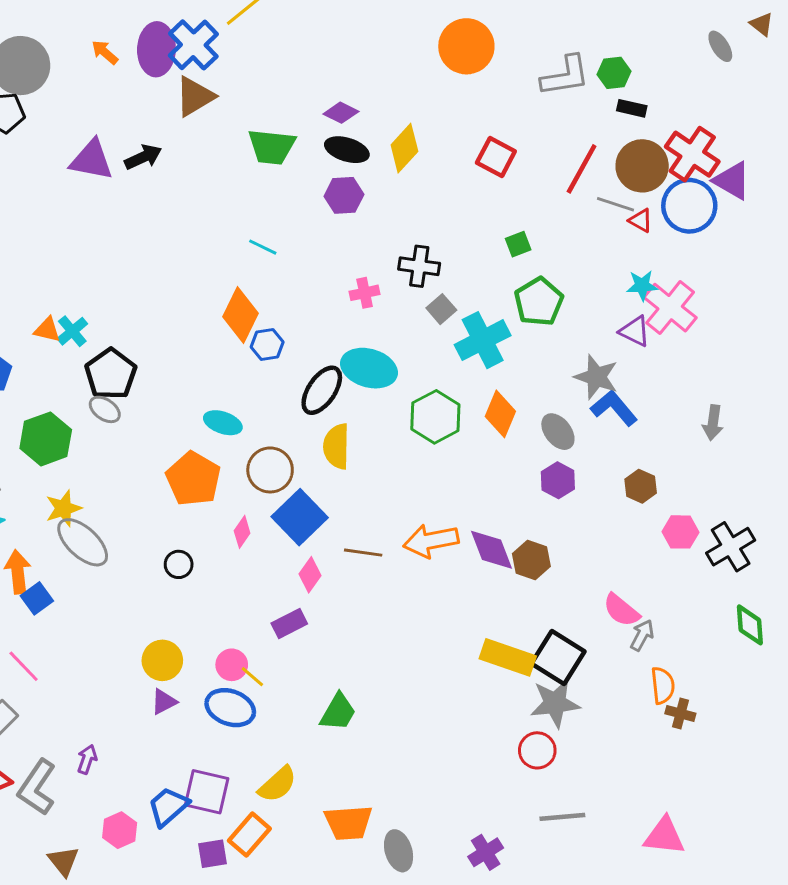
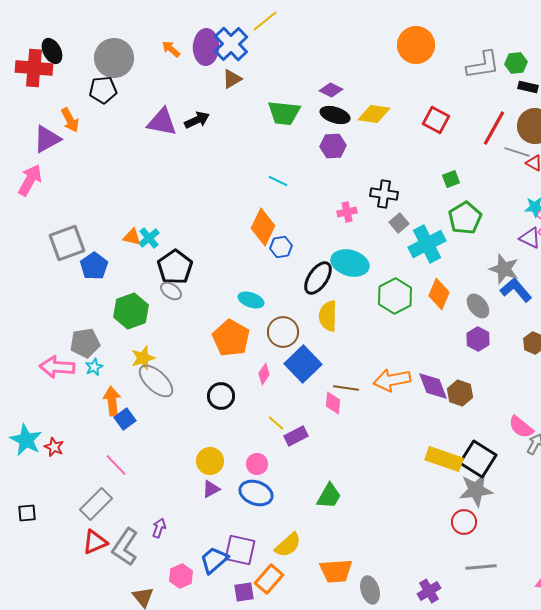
brown triangle: (195, 97) -> (232, 79), size x0.7
yellow diamond: (404, 148) -> (374, 114), turned 56
black circle: (179, 564) -> (221, 396), size x1.4
pink diamond: (310, 575) -> (333, 403), moved, turned -30
yellow line: (252, 677) -> (276, 423), moved

